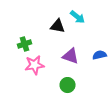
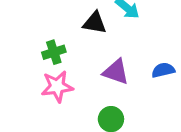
green cross: (24, 44) -> (54, 52), moved

